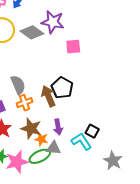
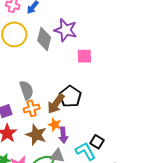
gray diamond: (32, 32) -> (44, 39), turned 65
brown arrow: (48, 96) -> (56, 104), turned -125
orange star: (41, 139) -> (55, 125), moved

